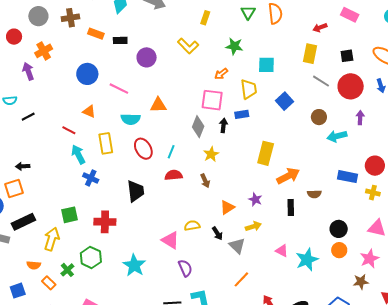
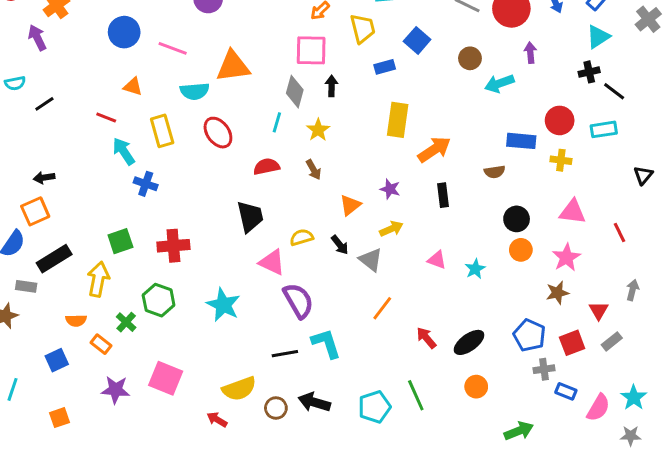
orange triangle: (158, 105) -> (233, 66), size x1.4
blue rectangle: (242, 114) -> (385, 67), moved
cyan line: (171, 152) -> (277, 122), moved
black trapezoid: (136, 191) -> (250, 217), moved
brown semicircle: (314, 194) -> (495, 172), moved
cyan star: (307, 260) -> (475, 269), size x0.6
purple semicircle: (185, 268) -> (298, 301), size x1.4

